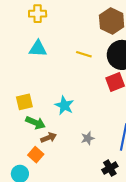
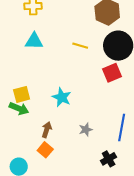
green arrow: (35, 123) -> (19, 109), moved
brown arrow: (49, 138) -> (47, 130), turned -49
orange square: (36, 155) -> (45, 150), moved

